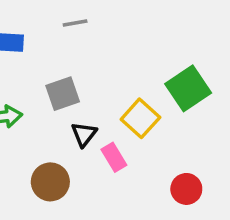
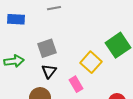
black triangle: (84, 134) -> (49, 71), moved

